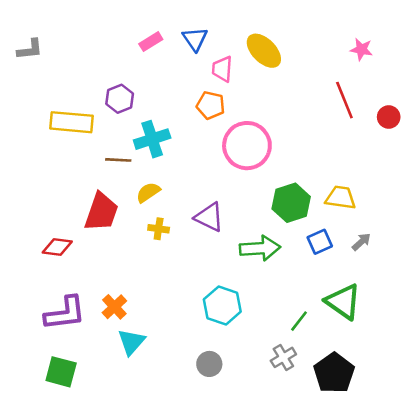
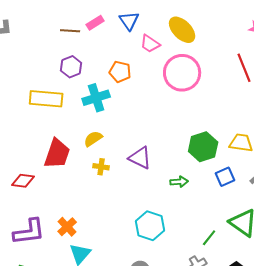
pink trapezoid: (222, 69) -> (150, 44), turned -60
orange pentagon: (211, 105) -> (120, 72), moved
yellow rectangle: (71, 122) -> (46, 99), moved
pink circle: (247, 146) -> (182, 73), moved
brown line: (118, 160) -> (70, 31), moved
green arrow: (260, 248) -> (179, 182), size x0.6

